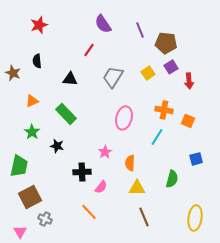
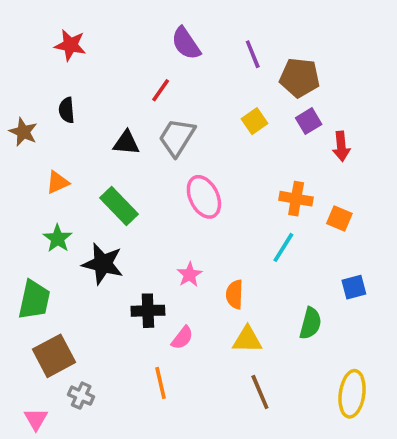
red star: (39, 25) -> (70, 45), turned 30
yellow square: (148, 73) -> (254, 121), moved
gray trapezoid: (113, 77) -> (177, 137), moved
pink ellipse: (124, 118) -> (204, 197), moved, turned -40
black star: (57, 146) -> (103, 264), size x1.6
orange line: (89, 212) -> (161, 383), turned 30

